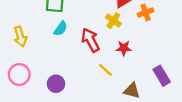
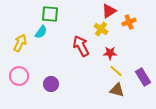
cyan semicircle: (61, 29) -> (41, 32), moved
yellow arrow: (20, 37) -> (20, 43), turned -138
yellow line: (105, 70) -> (116, 71), moved

